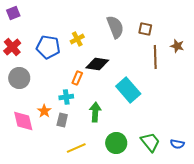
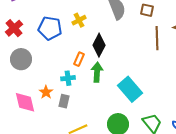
black diamond: (97, 64) -> (99, 45), turned -70
cyan rectangle: (128, 90) -> (130, 89), moved
green arrow: (95, 112) -> (97, 72), moved

